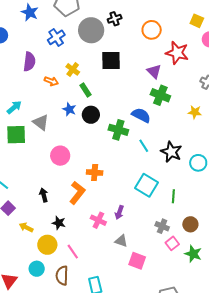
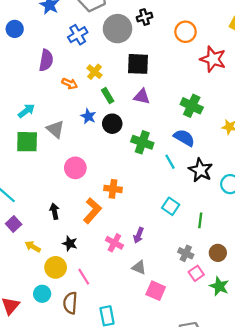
purple triangle: (154, 71) -> (142, 97), moved, turned -35
blue semicircle: (141, 115) -> (184, 138), moved
cyan square: (146, 185) -> (171, 206), size x0.7

